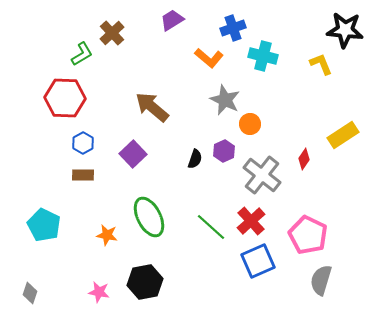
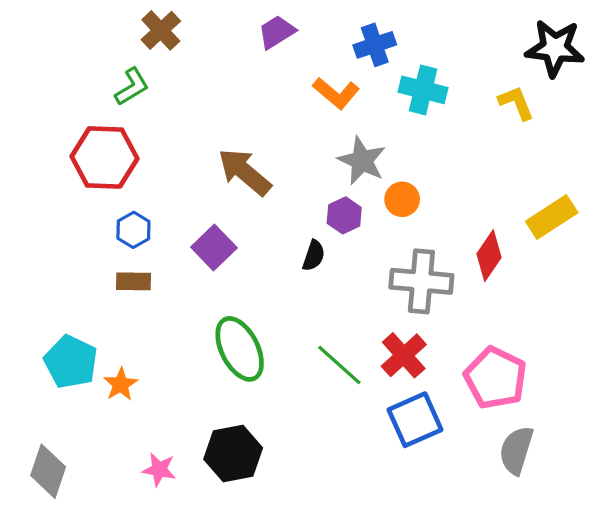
brown cross: (112, 33) -> (161, 30), moved
purple hexagon: (224, 151) -> (344, 215), moved
red diamond: (304, 159) -> (489, 256), size x1.4
gray cross: (262, 175) -> (421, 281), turned -33
orange star: (107, 235) -> (121, 384), moved, turned 30
gray diamond: (30, 293) -> (48, 471), size x1.5

